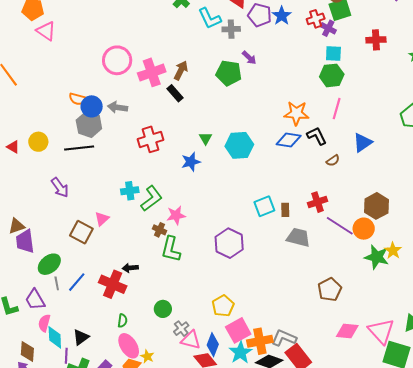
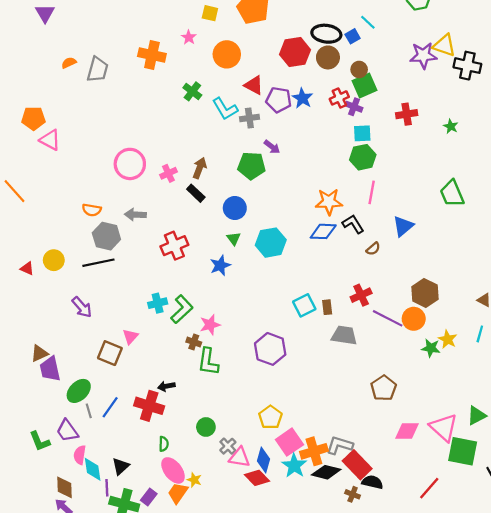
pink cross: (152, 72) -> (168, 173), size x0.6
blue circle: (92, 106) -> (235, 208), moved
green star: (377, 257) -> (431, 348), size x0.7

